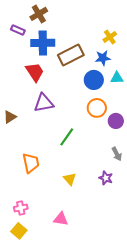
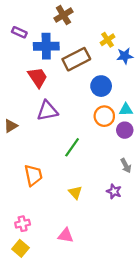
brown cross: (39, 14) -> (63, 15), moved
yellow cross: (110, 37) -> (108, 40), moved
blue star: (103, 58) -> (125, 56), moved
cyan triangle: (117, 78) -> (126, 110), moved

